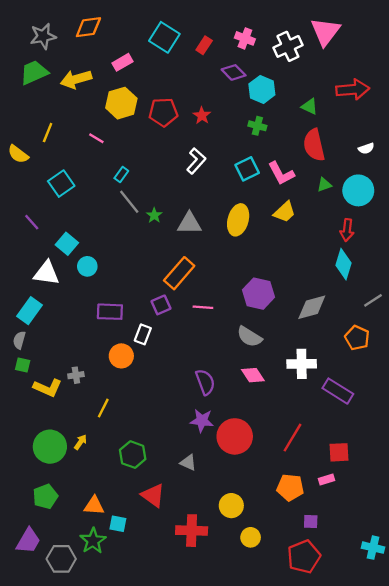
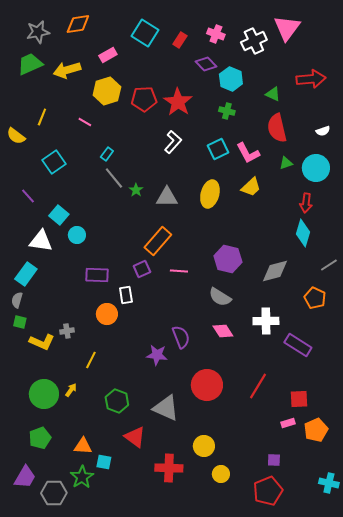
red star: (202, 116) -> (178, 102), size x1.8
white rectangle: (143, 334) -> (126, 295), turned -30
purple star: (202, 421) -> (157, 355), moved
gray triangle: (188, 463) -> (166, 408), size x1.8
orange pentagon: (290, 487) -> (316, 430), moved, turned -30

